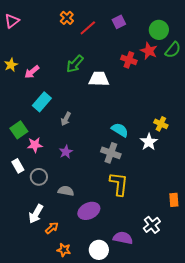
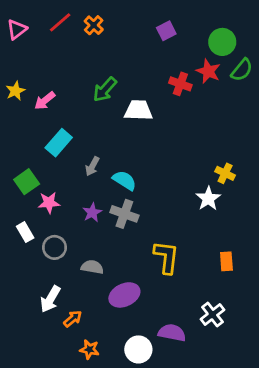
red line: (88, 28) -> (60, 22), moved
cyan semicircle: (120, 130) -> (124, 180), moved
gray cross: (111, 153) -> (124, 214), moved
orange rectangle: (174, 200) -> (226, 261), moved

